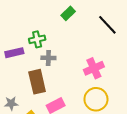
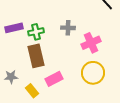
green cross: (37, 39) -> (36, 32), moved
gray cross: (48, 58) -> (68, 28), moved

